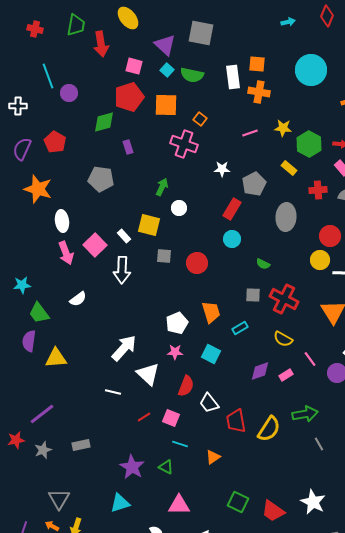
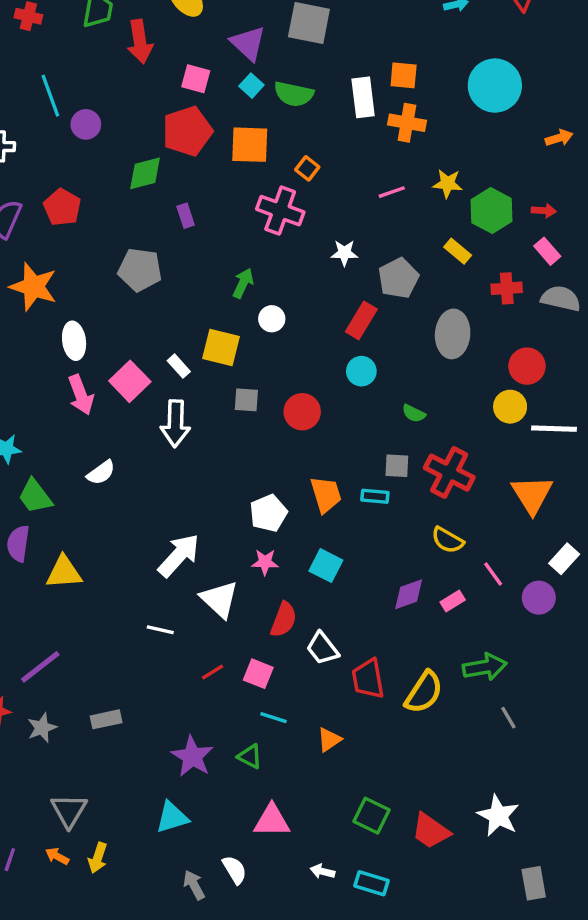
cyan rectangle: (240, 328) -> (375, 496), moved, turned 35

